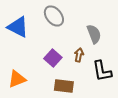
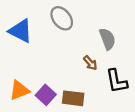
brown arrow: (79, 55) -> (90, 63), turned 128
purple square: (53, 58) -> (46, 95), moved

